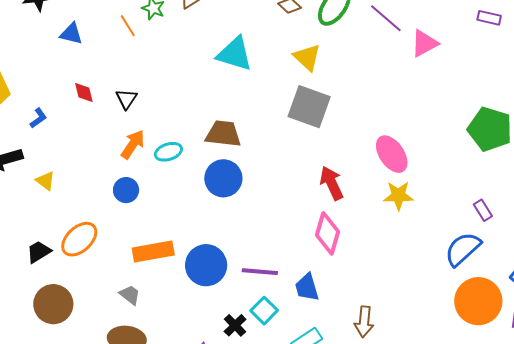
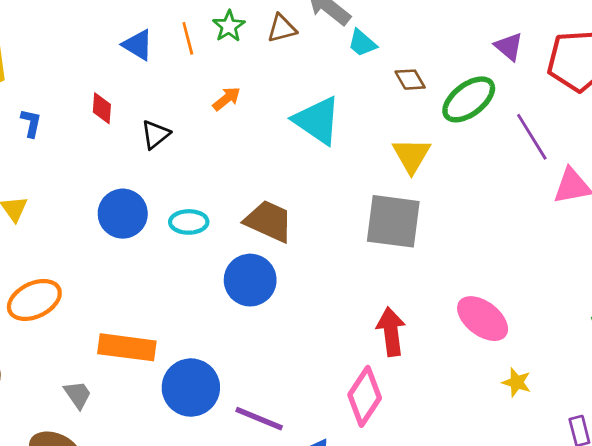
blue triangle: (71, 34) -> (138, 45), moved
gray square: (309, 107) -> (393, 221), turned -30
blue L-shape: (38, 118) -> (31, 123), turned -60
orange arrow: (133, 144) -> (227, 99), moved, size x0.7
pink ellipse: (392, 154) -> (483, 319), turned -36
blue circle: (126, 190) -> (123, 214), moved, size x1.4
yellow star: (398, 196) -> (517, 382), moved, size x0.7

